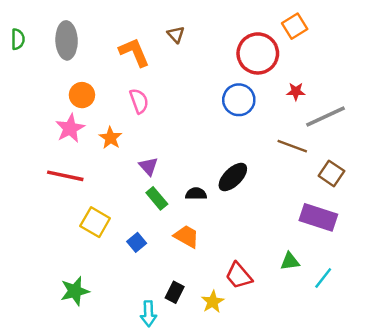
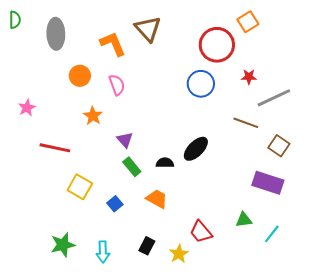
brown triangle: (176, 34) -> (148, 29), size x1.8
green semicircle: (18, 39) -> (15, 20), moved
orange circle: (82, 95) -> (80, 76), moved
pink star: (70, 128) -> (27, 108), moved, size x0.7
cyan arrow: (149, 314) -> (103, 252), moved

